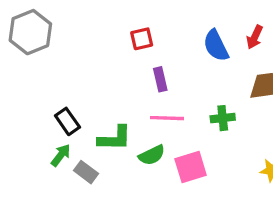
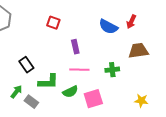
red square: (142, 39) -> (53, 23), moved, turned 32
blue semicircle: (216, 46) -> (108, 27), turned -36
black rectangle: (67, 121) -> (26, 65), moved

